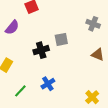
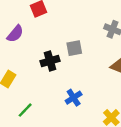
blue cross: (48, 84) -> (74, 98), moved

